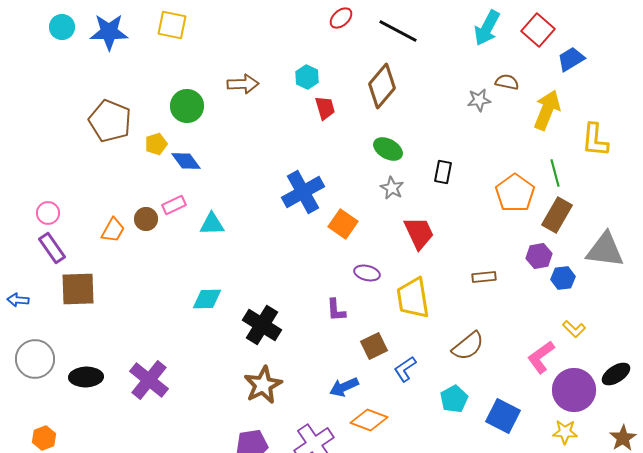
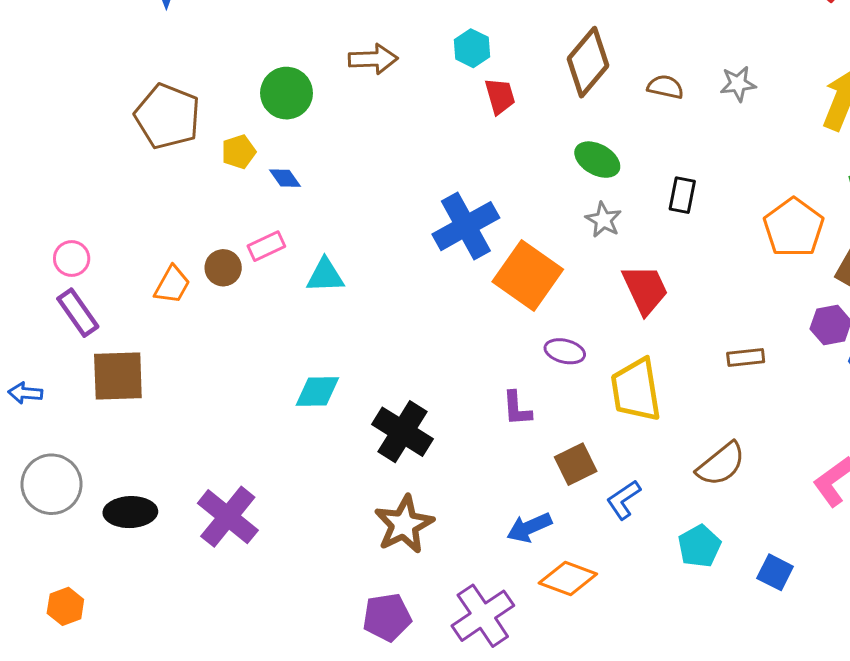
brown semicircle: (507, 82) -> (665, 87), moved
blue diamond: (186, 161) -> (285, 178), size x0.7
orange square: (343, 224) -> (528, 276), size x1.5
blue square: (503, 416) -> (775, 572), size x0.7

